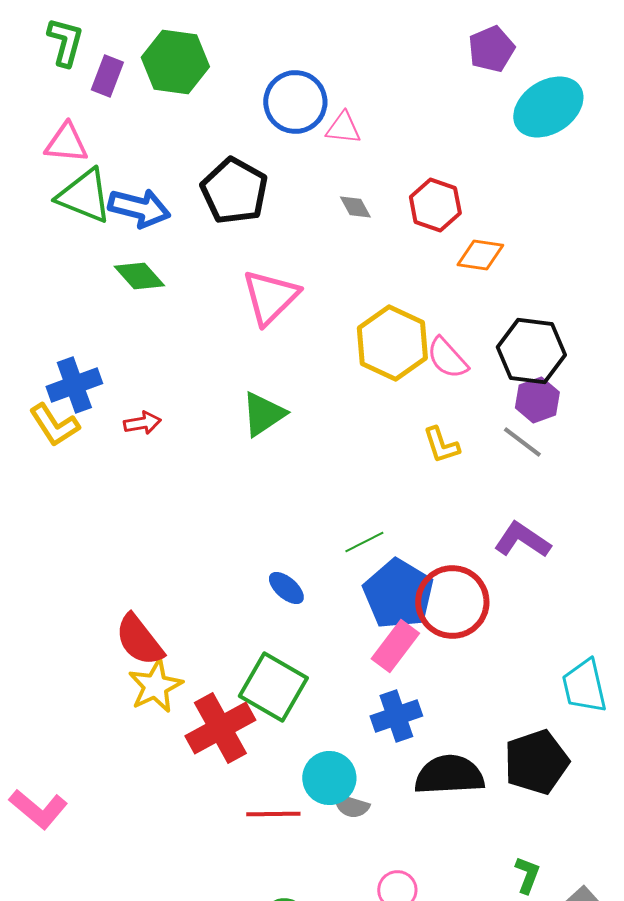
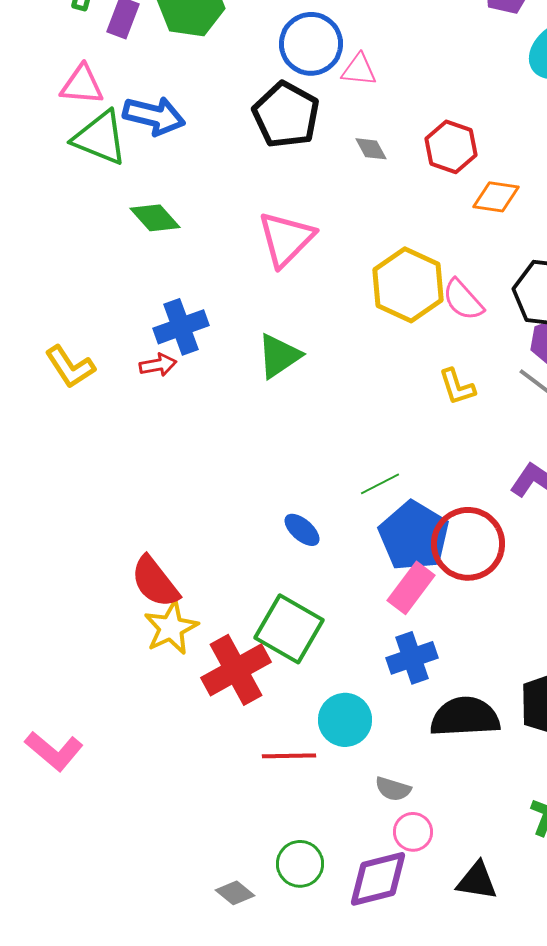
black pentagon: (234, 191) -> (286, 115), moved
blue arrow: (139, 208) -> (154, 116), moved
blue cross: (74, 385) -> (181, 327), moved
gray semicircle: (351, 806) -> (393, 789), moved

